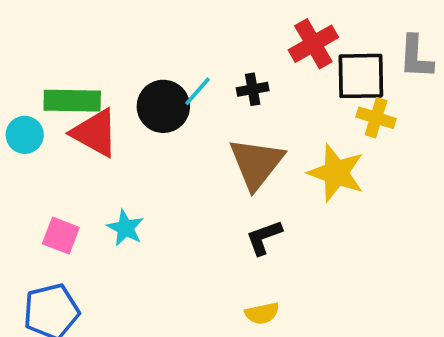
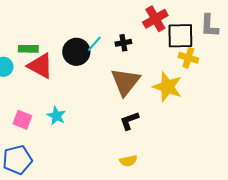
green rectangle: (72, 101) -> (28, 49), size x0.7

